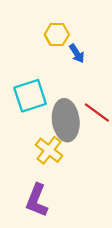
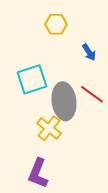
blue arrow: (77, 53) -> (89, 52), moved

